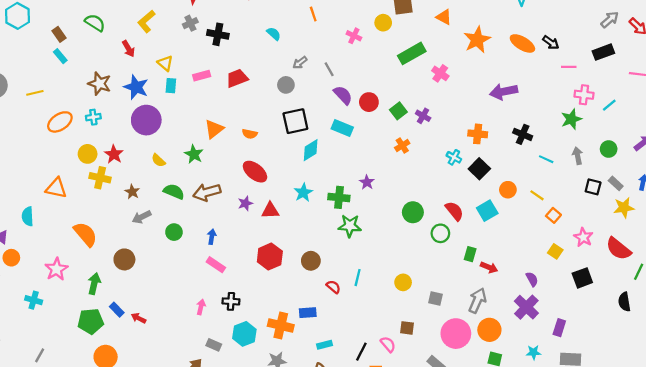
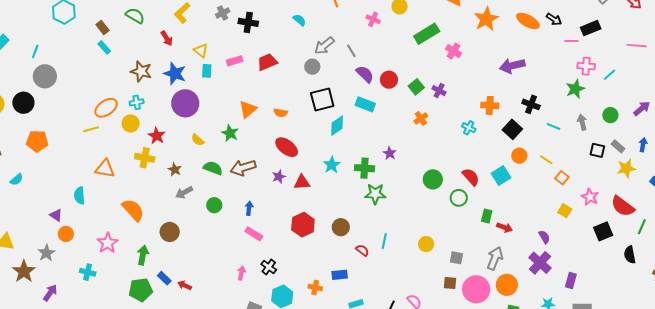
black rectangle: (603, 52) -> (591, 28), moved
gray arrow: (300, 63) -> (324, 46), size x1.5
yellow line: (35, 93) -> (91, 129), moved
yellow circle: (88, 154) -> (131, 123), moved
black square: (479, 169) -> (512, 129), moved
black square: (582, 278) -> (603, 231), moved
black cross: (231, 301) -> (269, 267), turned 35
orange cross: (281, 325) -> (315, 288), size x0.6
brown square: (407, 328) -> (450, 283), moved

